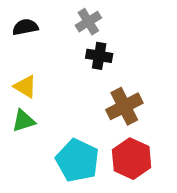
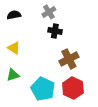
green triangle: (23, 121) -> (13, 75), moved

